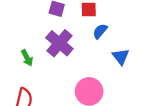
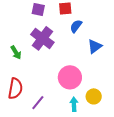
blue triangle: (121, 57) -> (95, 46), turned 35

